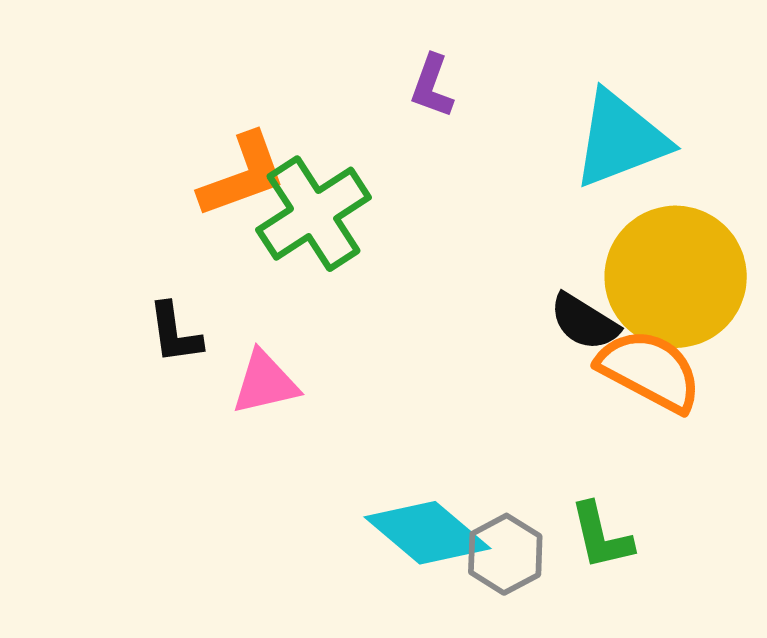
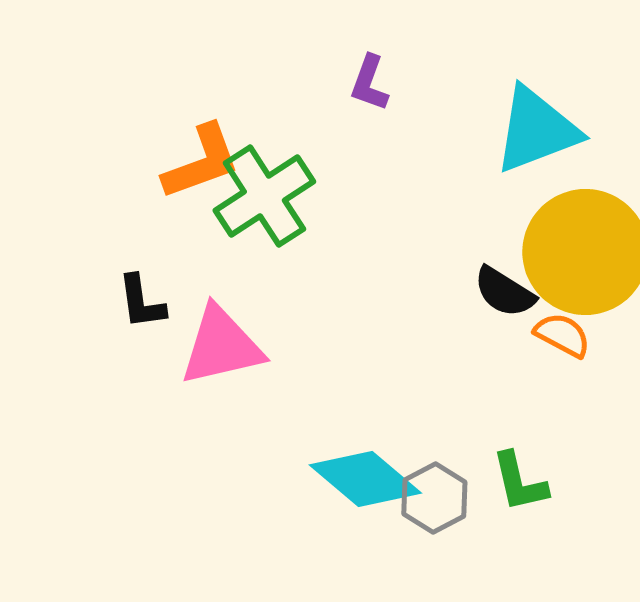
orange semicircle: (650, 370) -> (562, 335), size x0.6
pink triangle: (265, 383) -> (221, 346), size x1.4

